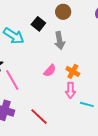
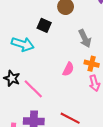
gray arrow: (60, 41) -> (85, 38), moved

